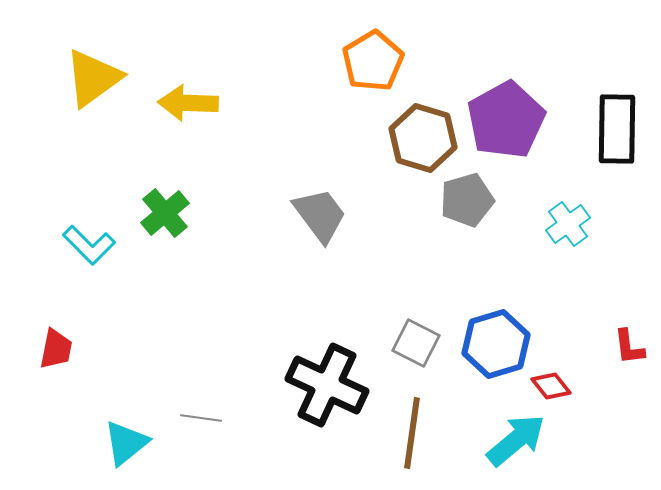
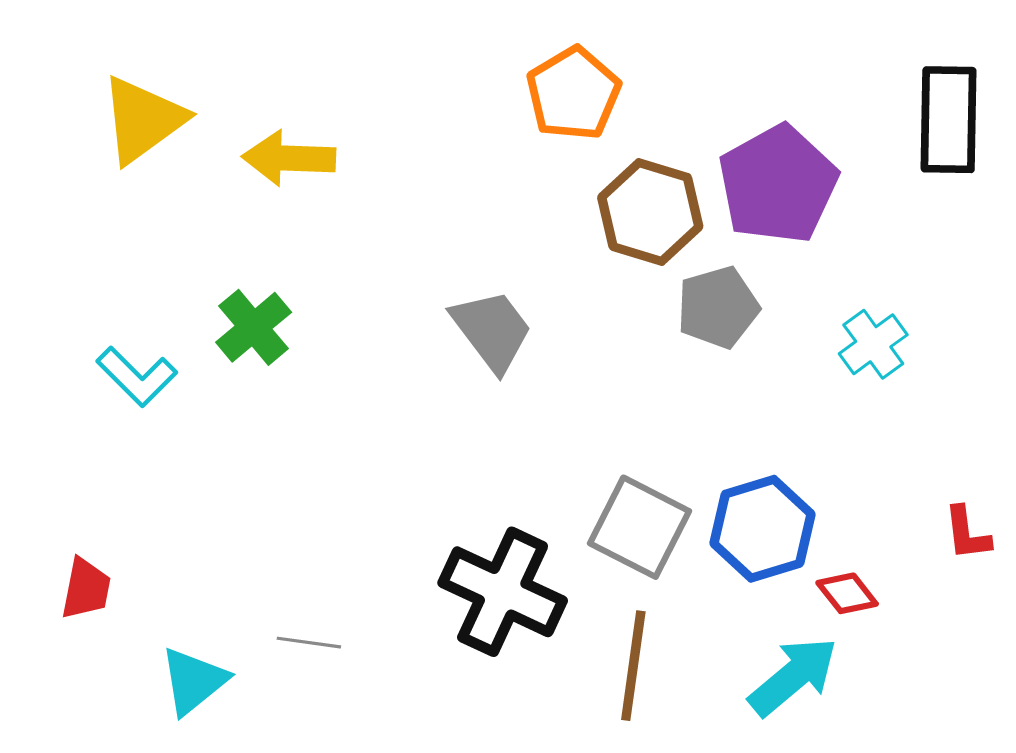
black rectangle: (617, 129) -> (949, 120), moved
gray square: (416, 343) -> (639, 527), size x1.4
red trapezoid: (56, 349) -> (86, 589), moved

